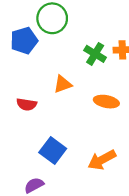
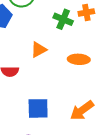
blue square: (53, 151) -> (38, 108), turned -30

